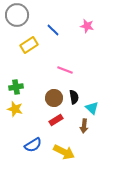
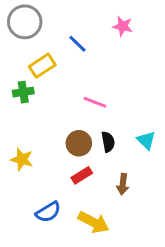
pink star: (87, 26) -> (123, 26), moved
green cross: (16, 87) -> (23, 92), moved
cyan triangle: (92, 108) -> (146, 140), moved

